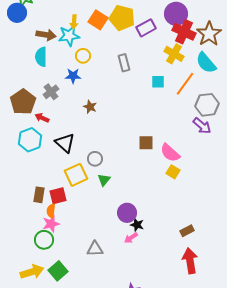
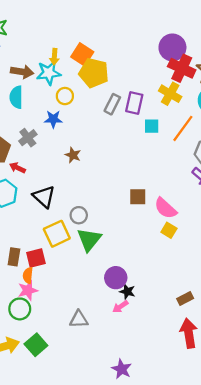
yellow pentagon: (122, 18) -> (94, 73), moved
purple rectangle: (146, 28) -> (134, 103), moved, turned -48
gray rectangle: (124, 63) -> (112, 104), turned 42
green triangle: (104, 180) -> (89, 239), size x1.6

